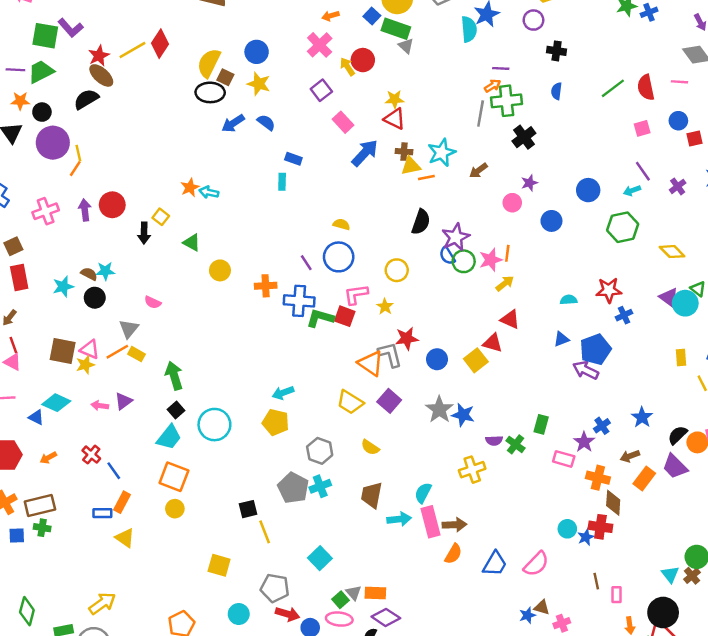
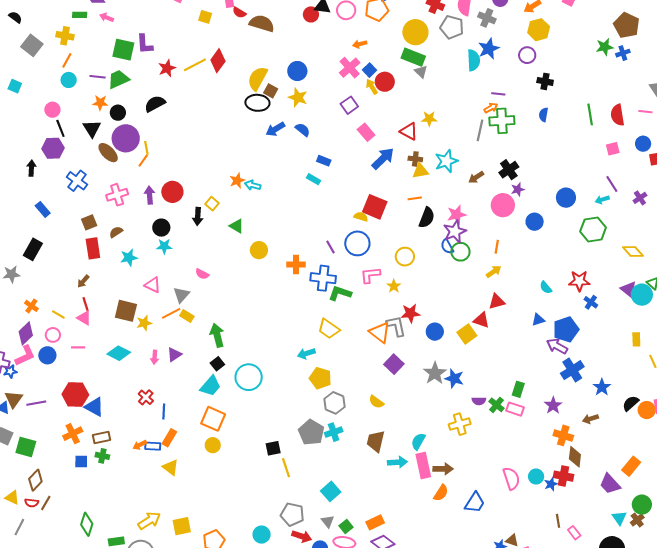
blue square: (372, 16) -> (369, 70), moved
purple L-shape: (71, 28) -> (145, 44), turned 35
brown ellipse: (101, 75) -> (108, 153), moved
green line: (613, 88) -> (590, 114), turned -65
yellow star: (395, 99) -> (429, 119), moved
black cross: (524, 137) -> (509, 170), moved
orange line: (426, 178) -> (415, 198), moved
cyan rectangle: (282, 182) -> (314, 179), turned -64
pink circle: (512, 203) -> (503, 205), size x1.5
pink star: (491, 260) -> (457, 215), moved
brown semicircle: (89, 274) -> (116, 232), moved, turned -64
black circle: (95, 298) -> (161, 228), moved
cyan semicircle: (569, 300) -> (546, 287), turned -128
blue cross: (624, 315) -> (591, 302), turned -32
red square: (345, 316) -> (375, 207), moved, size x1.4
red triangle: (510, 319) -> (497, 301), turned -42
pink triangle: (90, 349) -> (153, 285), moved
yellow trapezoid: (350, 402) -> (329, 329), moved
pink arrow: (100, 406) -> (155, 357), turned -96
blue triangle: (36, 417) -> (94, 407), moved, size x1.5
yellow pentagon: (276, 422) -> (320, 378), moved
blue cross: (602, 426) -> (572, 370), moved, size x1.6
orange arrow: (48, 458) -> (140, 445), moved
pink rectangle: (564, 459) -> (515, 409), moved
purple trapezoid: (675, 466) -> (610, 484), moved
blue line: (114, 471) -> (164, 411), turned 35
orange rectangle: (644, 479) -> (631, 466), moved
brown rectangle: (40, 505) -> (101, 437), size x0.7
pink semicircle: (536, 564) -> (511, 478), moved, turned -65
yellow square: (219, 565) -> (182, 526), moved, turned -30
gray triangle: (353, 593) -> (328, 521), moved
orange rectangle: (375, 593) -> (375, 522), turned -30
pink rectangle: (617, 595) -> (574, 533), turned -40

